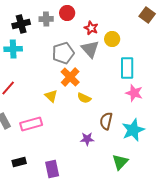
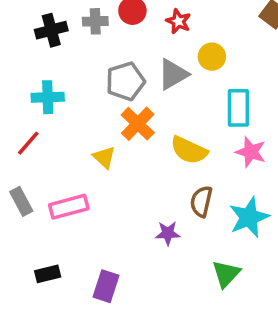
red star: (91, 28) -> (178, 21), moved
cyan cross: (13, 49) -> (48, 97), moved
gray triangle: (90, 49) -> (173, 74), turned 42
yellow semicircle: (84, 98) -> (189, 150), moved, size x1.5
purple rectangle: (52, 169) -> (106, 286), turned 30

